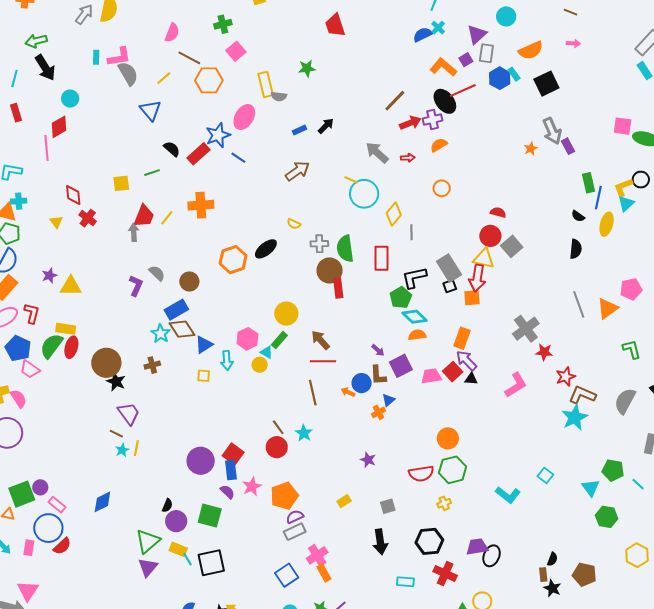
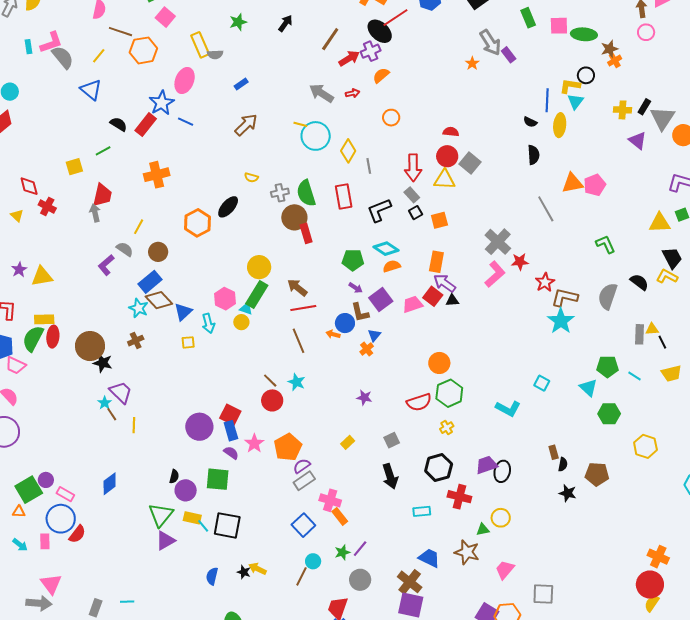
black arrow: (326, 126) -> (285, 23), moved
green rectangle: (588, 183) -> (528, 18), moved
yellow L-shape: (623, 187) -> (570, 86), turned 40
yellow line: (167, 218) -> (139, 227), moved
gray rectangle: (449, 268) -> (412, 195), size x0.6
red arrow: (477, 278) -> (413, 168), moved
purple L-shape: (136, 286) -> (106, 265), turned -145
green pentagon: (401, 298) -> (353, 260), moved, turned -30
orange triangle: (608, 308) -> (572, 183), moved, turned 35
green rectangle: (279, 340) -> (257, 294), size x1.5
pink L-shape: (516, 385) -> (495, 274), moved
brown line: (116, 434) -> (112, 414), turned 40
cyan star: (122, 450) -> (105, 403), moved
pink cross: (317, 555) -> (330, 500), turned -30
black square: (211, 563) -> (227, 525), turned 32
purple triangle: (148, 567) -> (165, 541), turned 30
brown rectangle: (543, 575) -> (554, 452), moved

